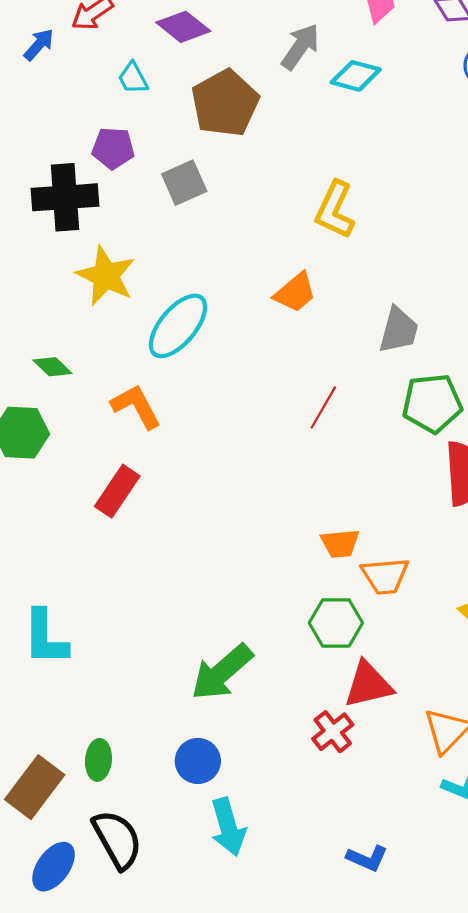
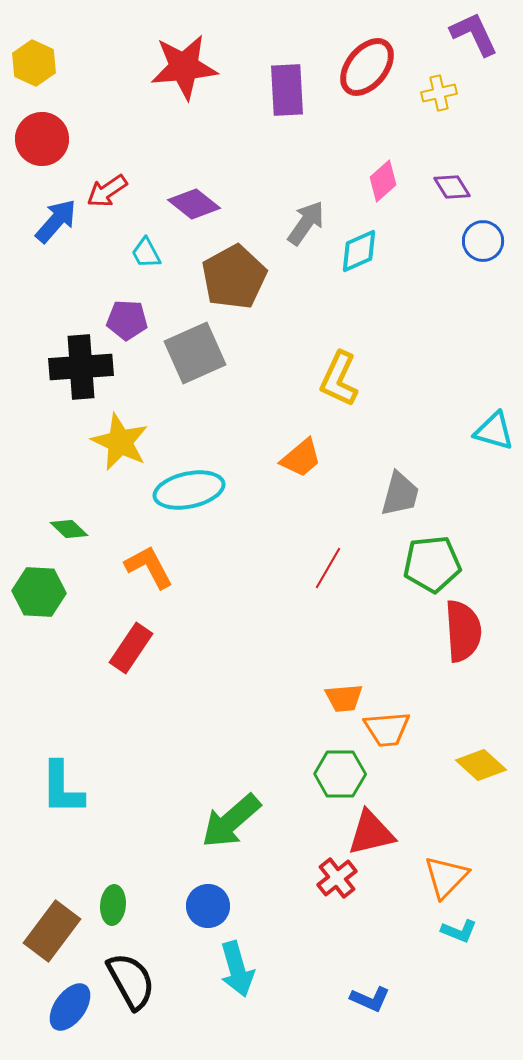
blue arrow: (39, 45) -> (56, 221), size x1.4
cyan diamond: (356, 76) -> (359, 251), turned -39
gray square: (184, 183) -> (195, 353), size x1.4
cyan ellipse: (178, 326) -> (189, 490), turned 38

